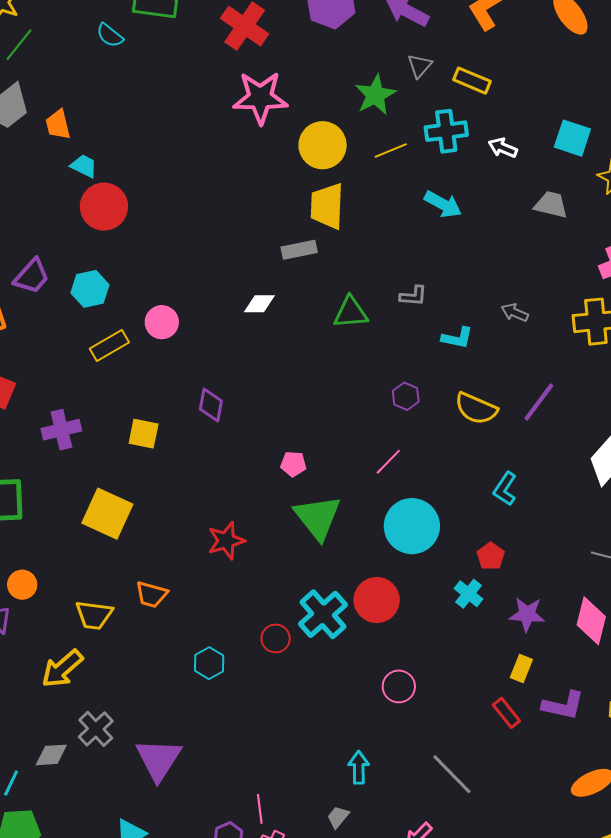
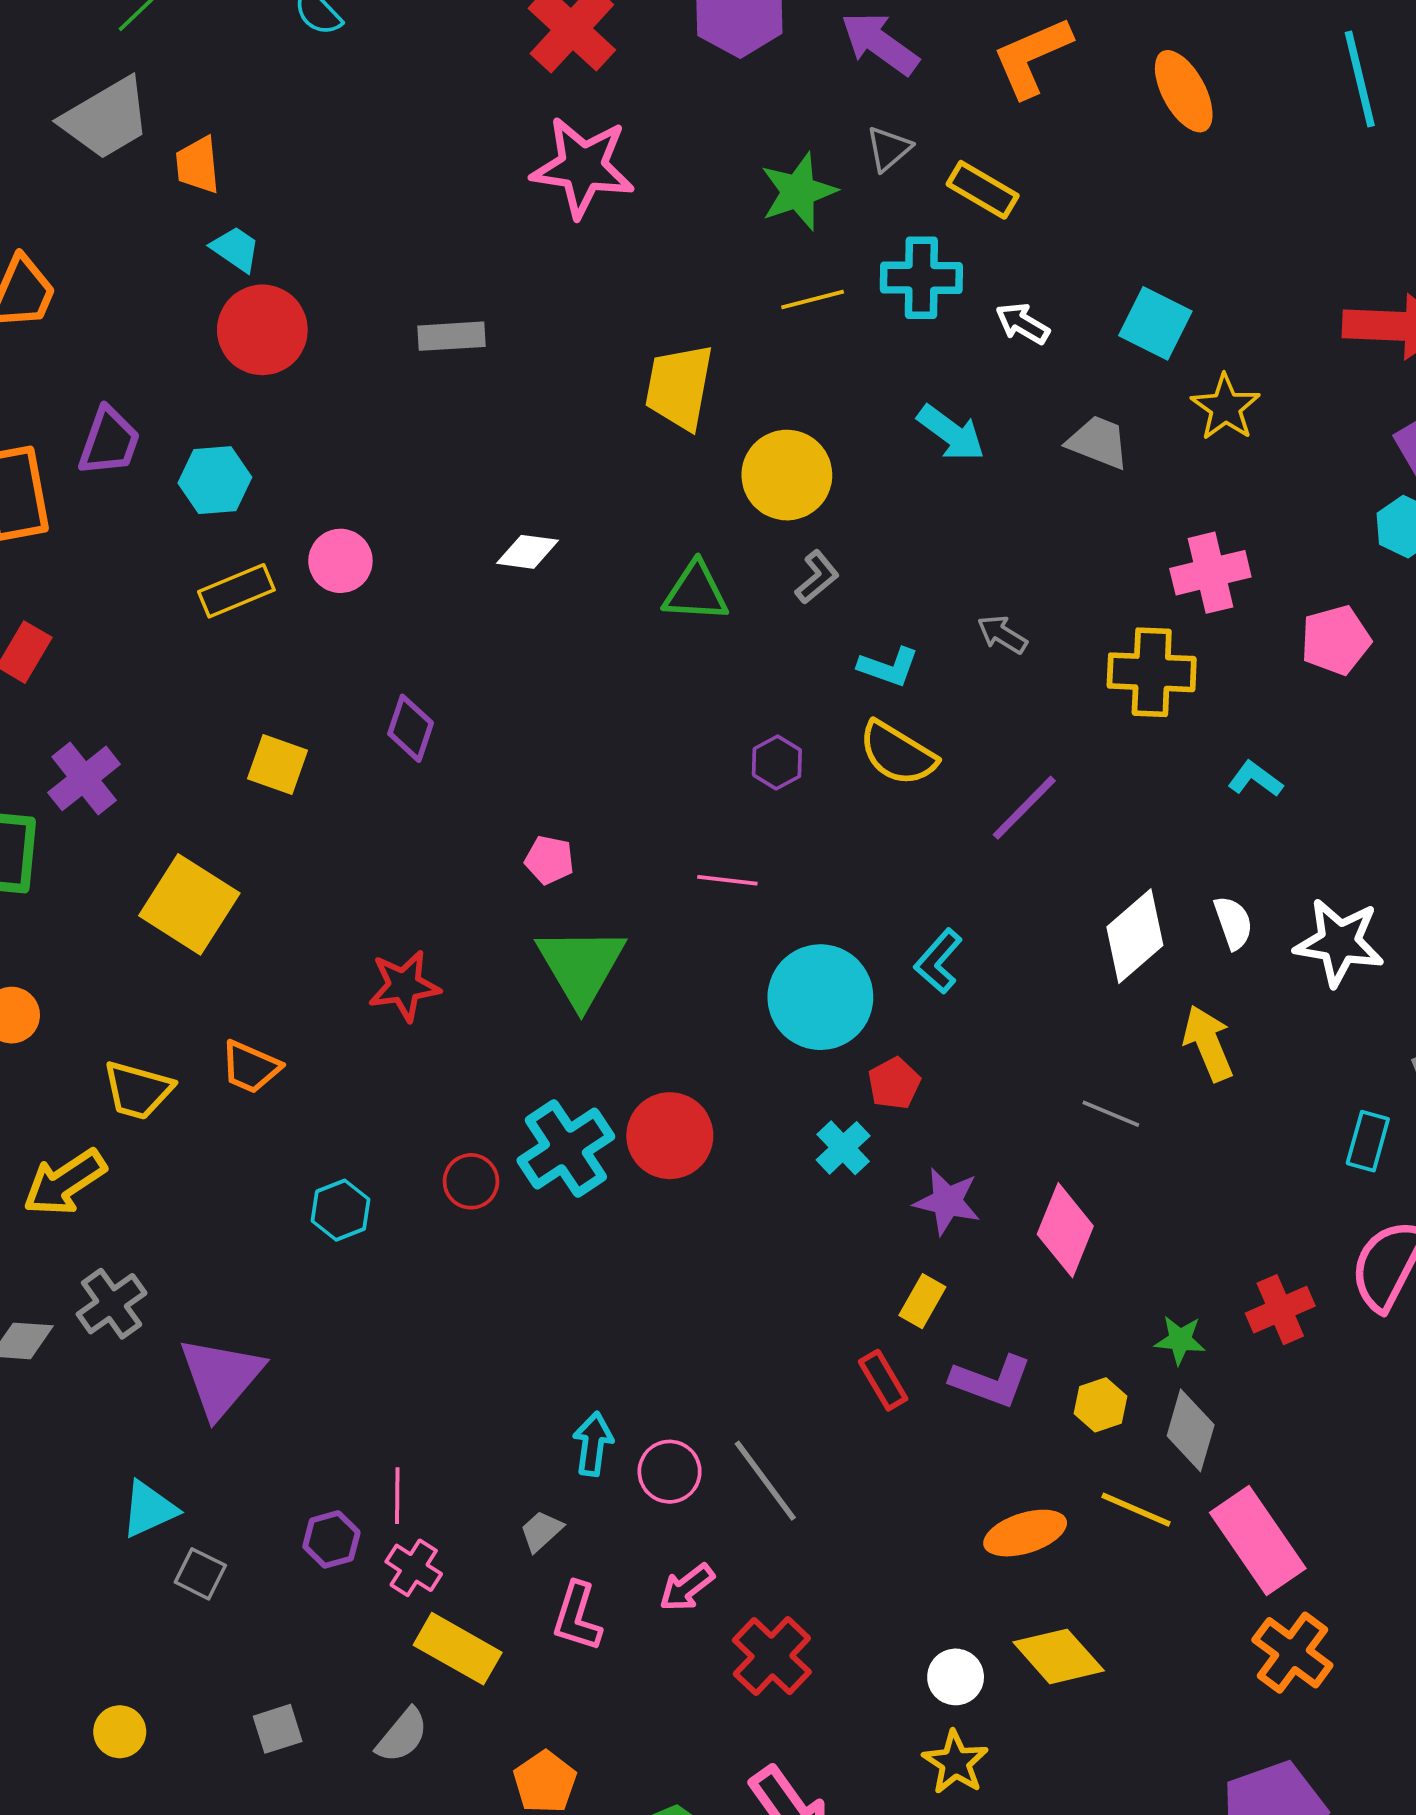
yellow circle: (323, 145) -> (787, 475), moved
cyan arrow: (443, 204) -> (951, 433), moved
gray rectangle: (299, 250) -> (451, 336), moved
purple trapezoid: (32, 276) -> (109, 441), turned -30
gray L-shape: (413, 296) -> (817, 577), turned -52
yellow semicircle: (476, 409) -> (898, 753), moved
purple cross: (61, 430) -> (84, 778), moved, turned -33
pink line: (388, 462) -> (727, 880), turned 44
cyan circle: (412, 526) -> (820, 997), moved
pink circle: (399, 686) -> (670, 1472), moved

